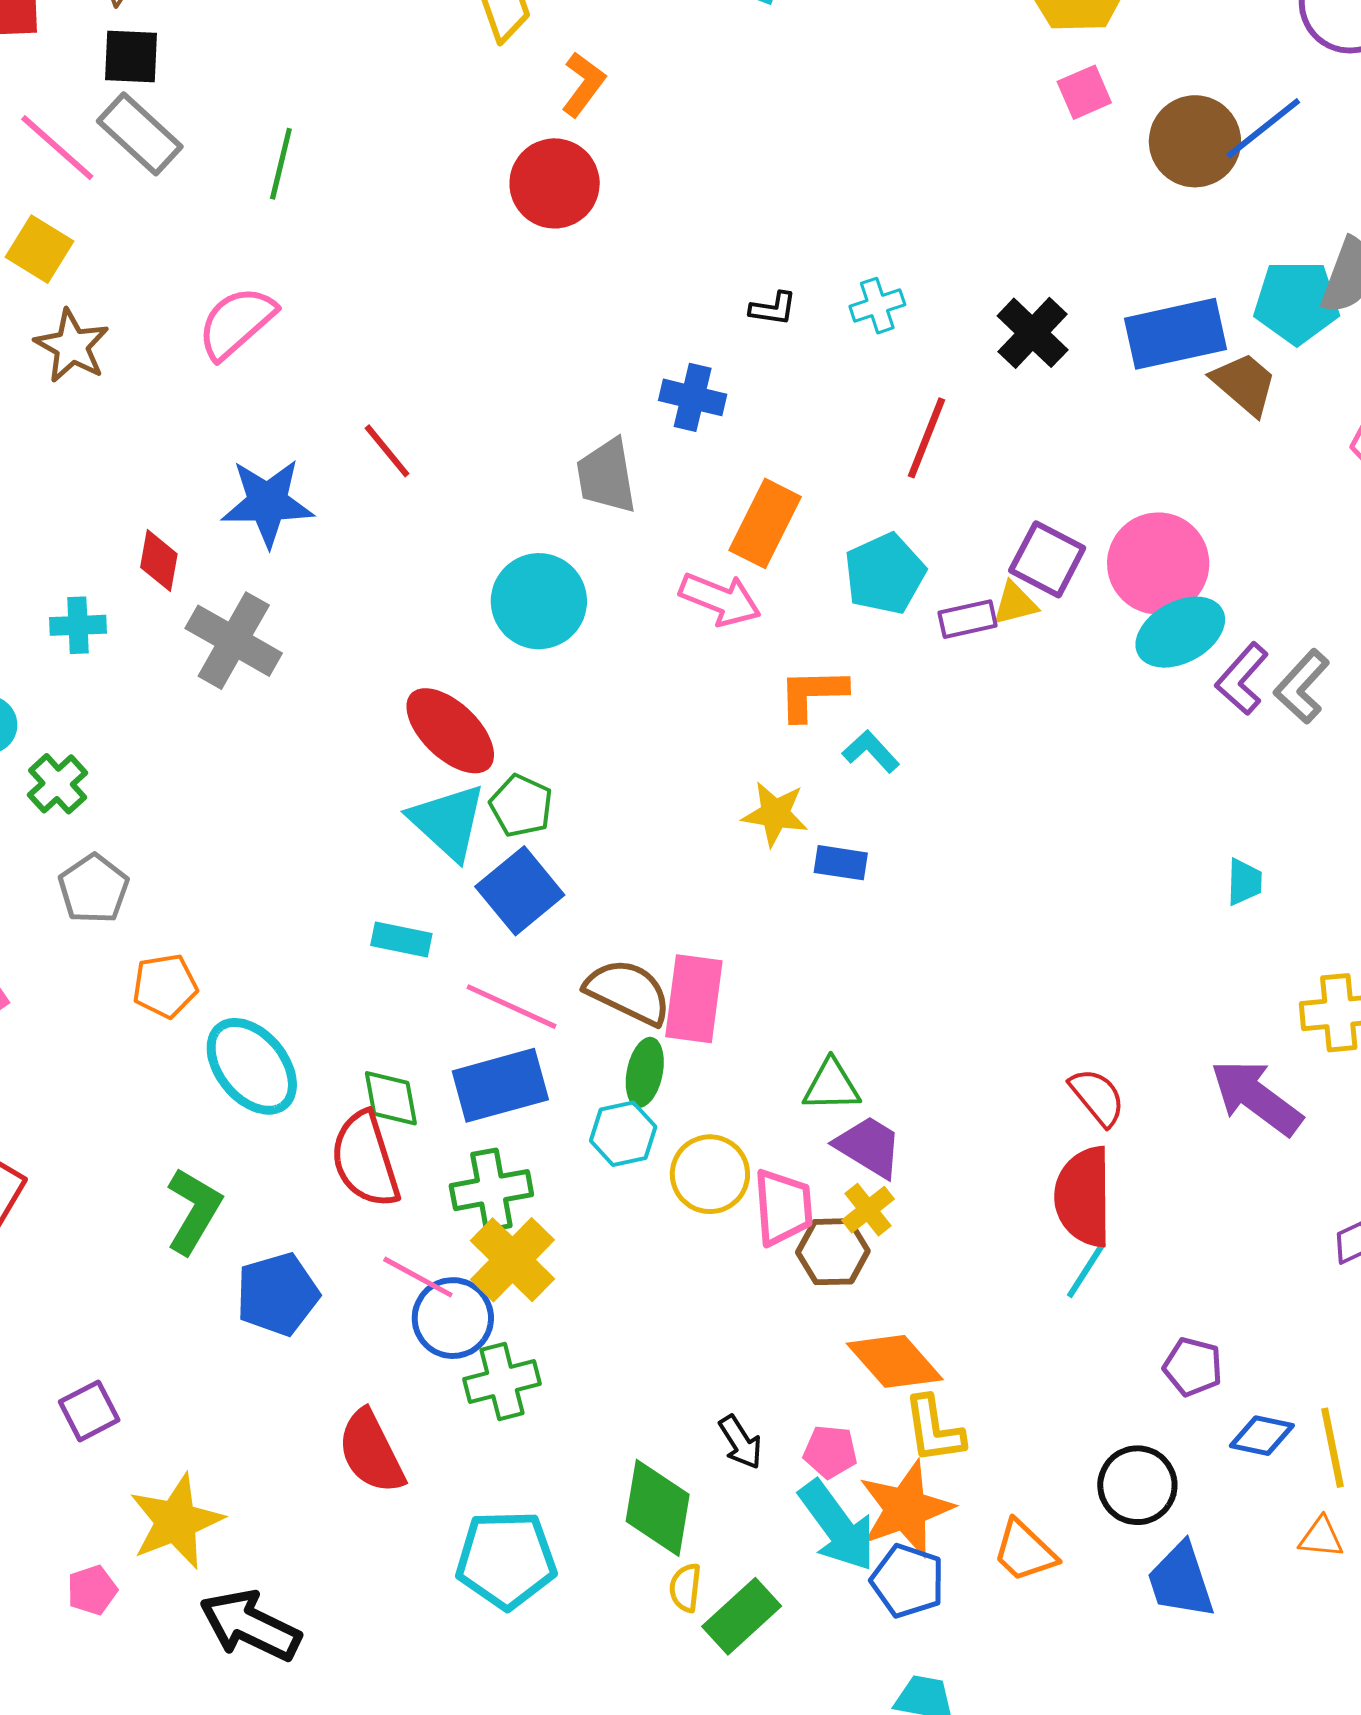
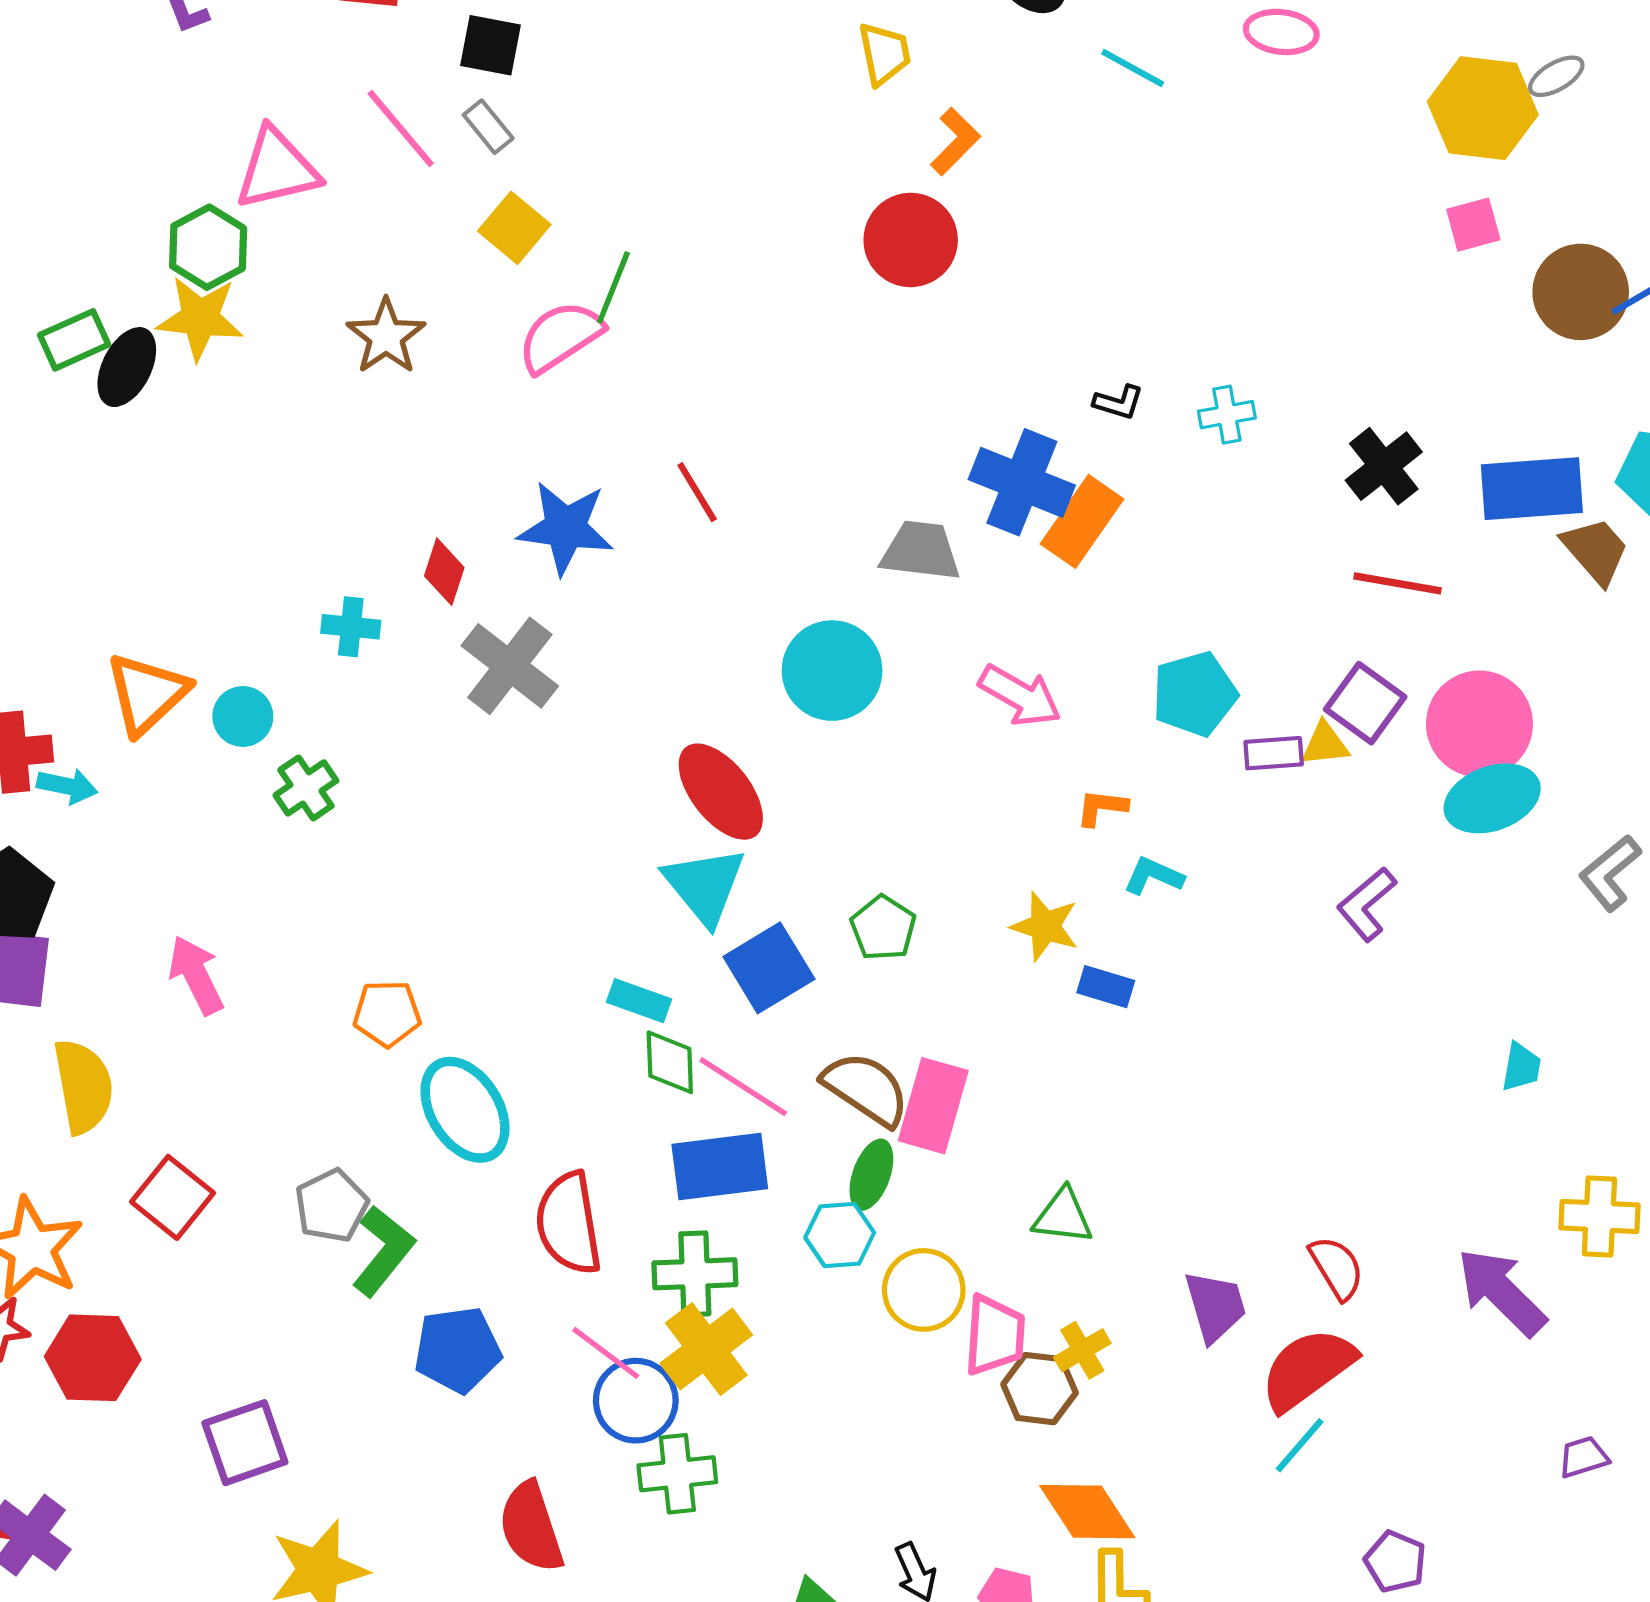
gray rectangle: (140, 134) -> (488, 127), size x0.6
green line: (281, 164) -> (613, 287), moved
yellow square: (40, 249) -> (514, 228), moved
blue cross: (693, 397) -> (1022, 482), size x1.5
red line: (927, 438) -> (1398, 583), moved, turned 70
gray trapezoid: (606, 476) -> (921, 551), turned 98
orange rectangle: (765, 523) -> (1082, 521), moved
purple L-shape: (1242, 679) -> (1367, 904), moved
orange L-shape: (812, 694) -> (1102, 807), size x0.7
cyan L-shape: (871, 752) -> (1154, 876), turned -32
green pentagon: (521, 806) -> (883, 928), moved
gray pentagon: (94, 889) -> (332, 1206), moved
green diamond: (391, 1098) -> (670, 1062), moved
purple trapezoid: (869, 1147) -> (1215, 1306), moved, turned 34
red semicircle: (1083, 1197) -> (1307, 1369), turned 46
purple square: (89, 1411) -> (245, 1443), size x1.4

